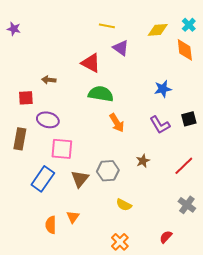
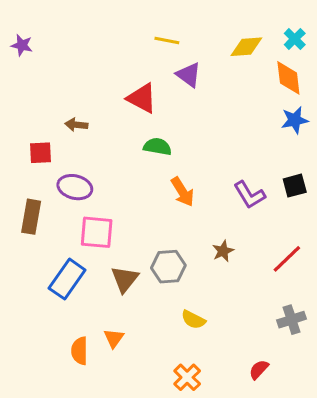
blue star: (163, 89) -> (295, 120), moved
green semicircle: (101, 94) -> (157, 147), size x0.7
gray cross: (187, 205) -> (292, 320), turned 36

